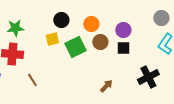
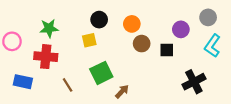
purple circle: (123, 30) -> (181, 29), moved
green square: (75, 47) -> (101, 73), moved
brown arrow: (106, 86) -> (122, 91), moved

